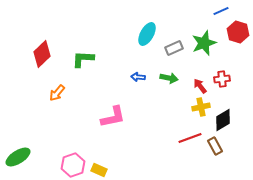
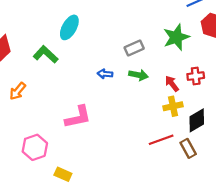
cyan ellipse: (147, 34) -> (69, 27), moved
gray rectangle: (174, 48) -> (134, 48), moved
green L-shape: (83, 59) -> (46, 54), turned 40
pink hexagon: (73, 165) -> (35, 147), moved

